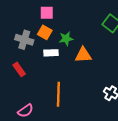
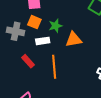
red rectangle: (19, 69) -> (28, 61), moved
orange line: (58, 94) -> (54, 67), moved

